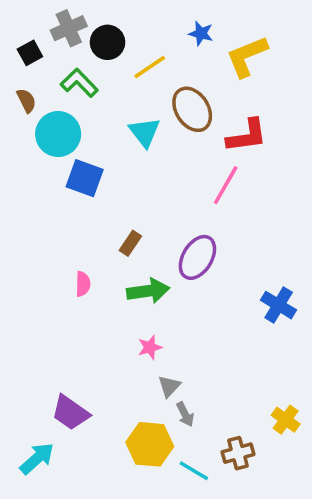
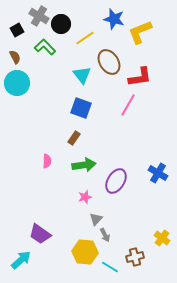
gray cross: (69, 28) -> (39, 16), turned -36
blue star: (201, 33) -> (114, 19), size x1.5
cyan circle: (58, 134) -> (17, 83), moved
blue square: (85, 178) -> (81, 108), moved
purple ellipse: (197, 257) -> (116, 181), moved

